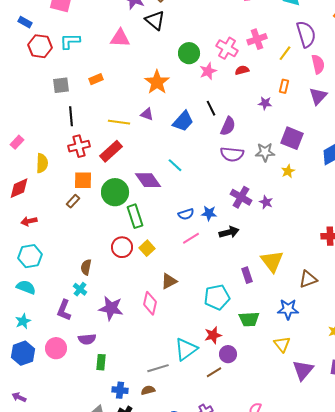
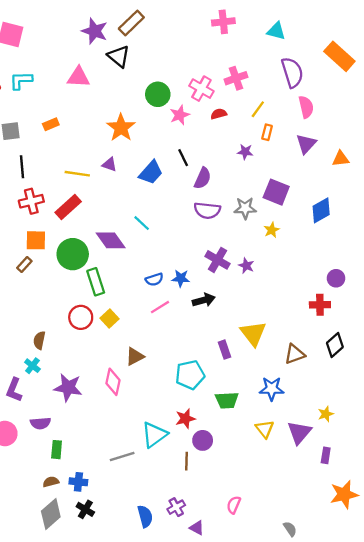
yellow line: (285, 53) -> (258, 109), moved
purple triangle: (303, 370) -> (299, 432), moved
brown line: (214, 372) -> (187, 461), turned -56
brown semicircle: (148, 390) -> (51, 482), moved

